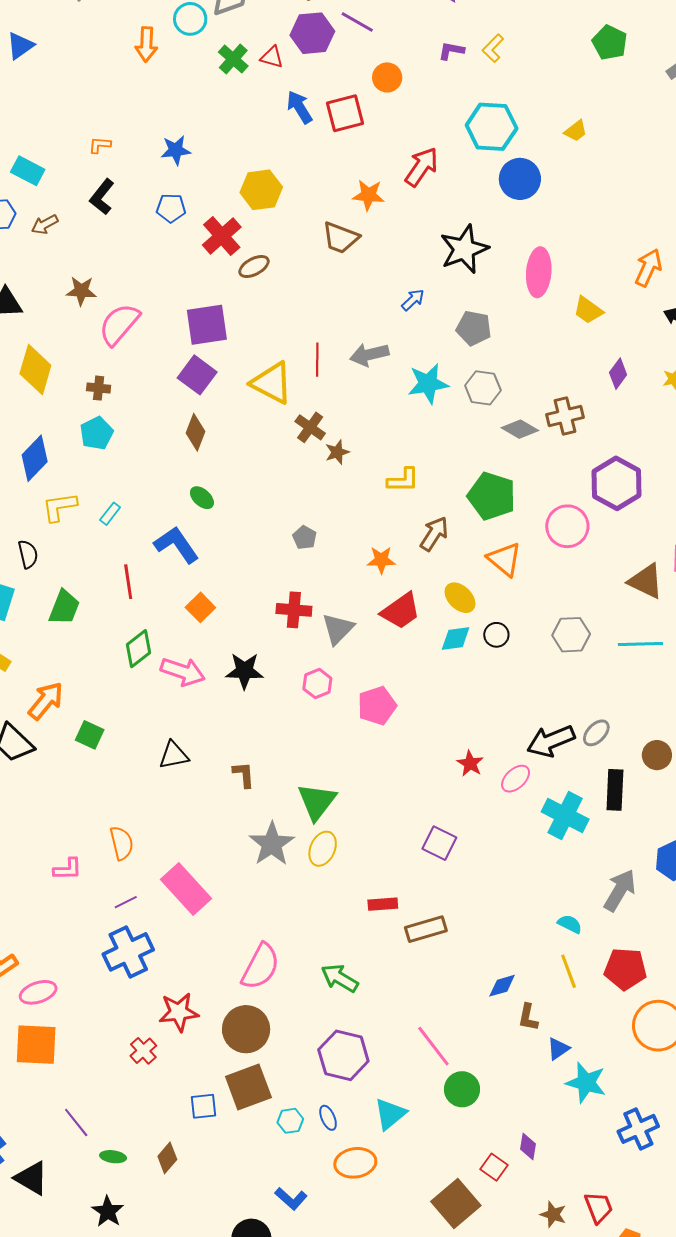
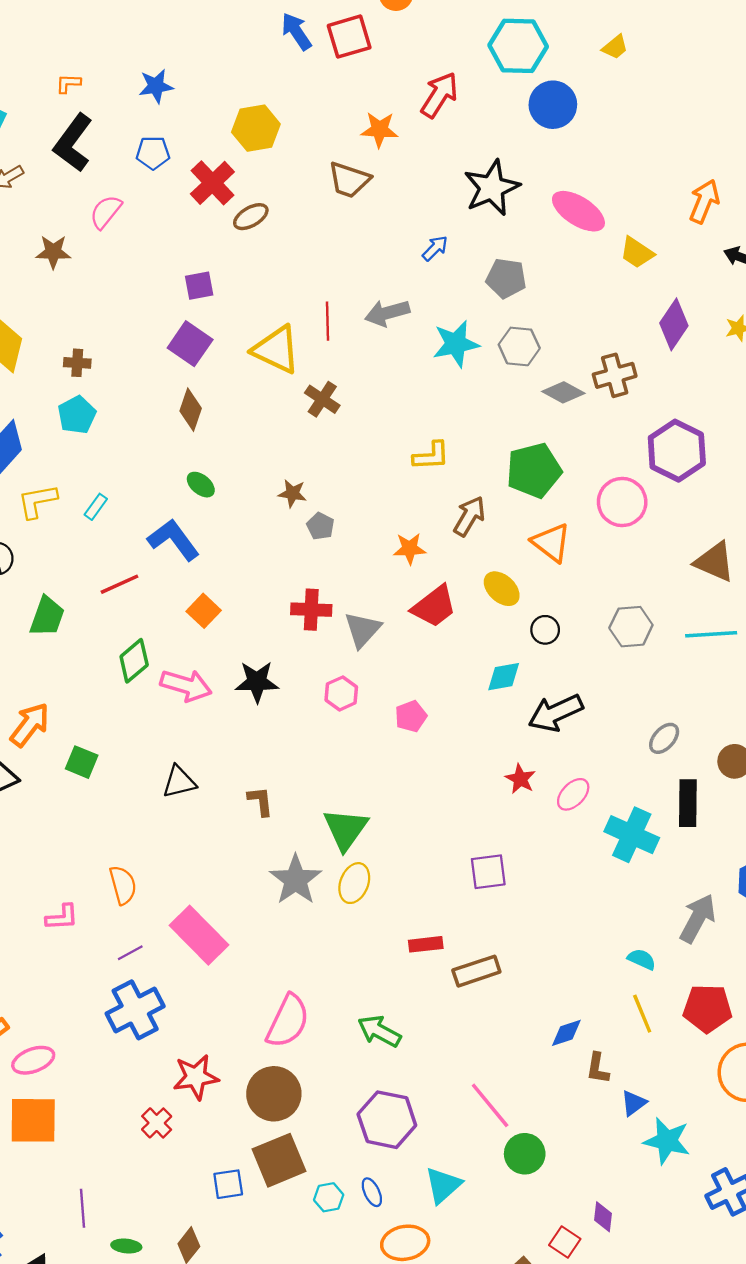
black L-shape: (102, 197) -> (73, 143), size x1.4
pink ellipse: (539, 272) -> (578, 211), turned -60
pink semicircle: (119, 324) -> (106, 212), moved, size x0.7
purple square: (207, 325) -> (199, 286), size x0.6
purple diamond: (618, 374) -> (674, 324), size x1.4
brown star: (337, 452) -> (292, 493), moved, turned 30
green pentagon: (492, 496) -> (534, 470), turned -30
red line: (128, 582) -> (120, 584), turned 76
cyan diamond: (456, 638) -> (504, 677), moved
pink pentagon: (377, 706) -> (411, 716), size x0.7
black arrow: (551, 741) -> (556, 713), moved
purple square: (439, 843) -> (488, 872), turned -32
purple line: (76, 1123) -> (83, 1208), turned 36

